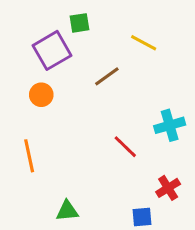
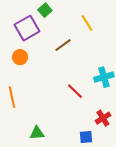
green square: (79, 23) -> (45, 10), turned -32
yellow line: (144, 43) -> (87, 23), turned 30

